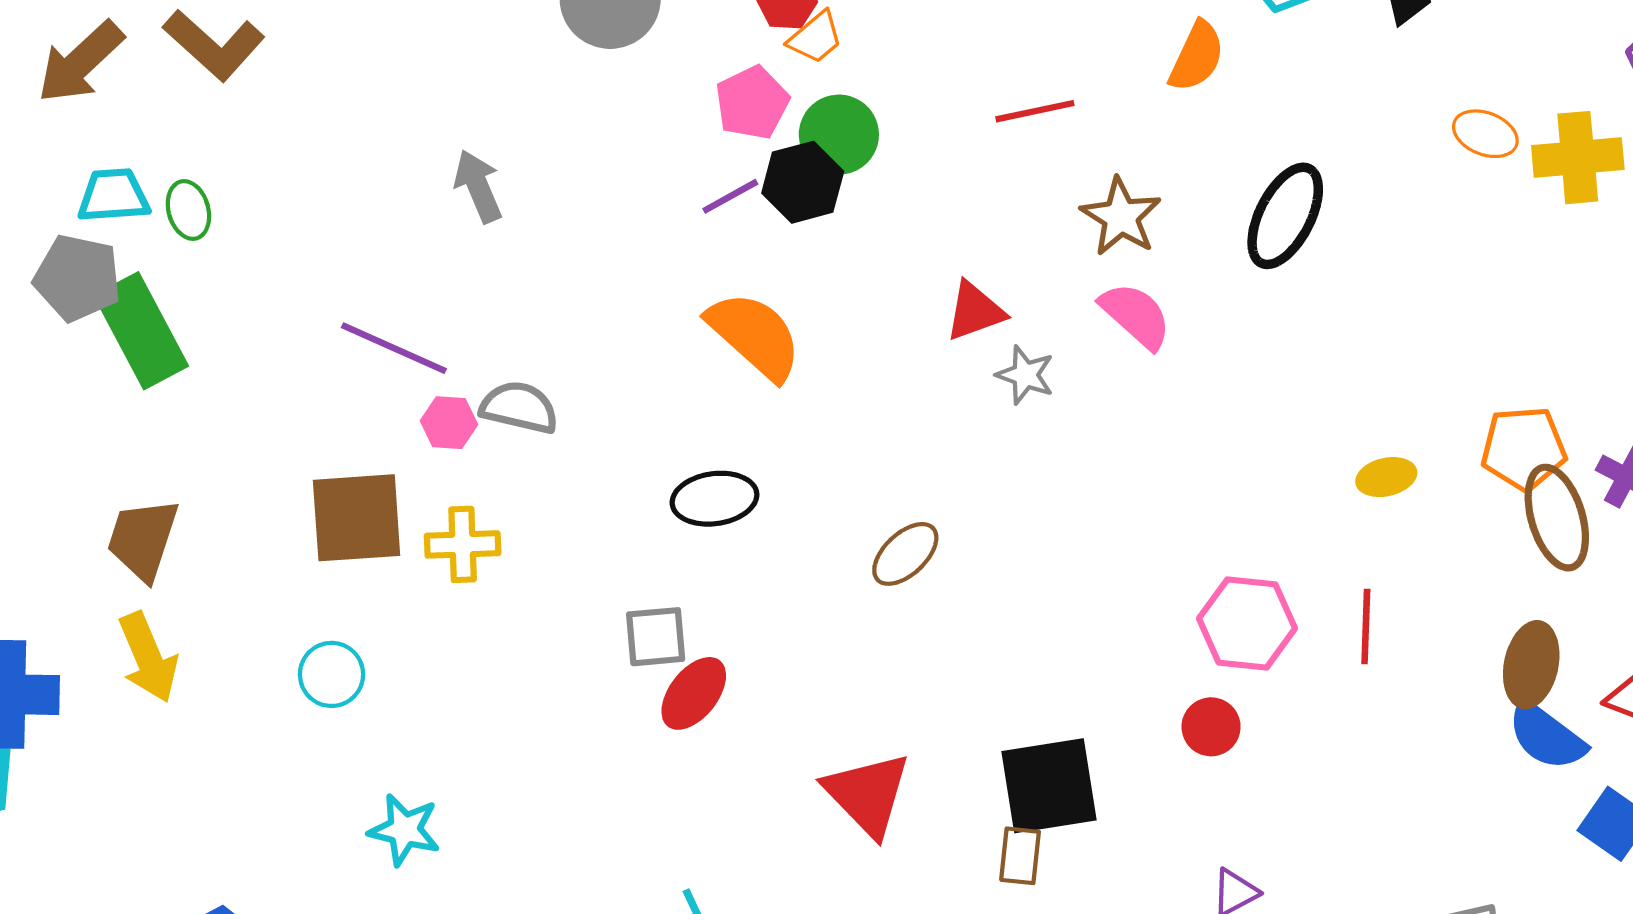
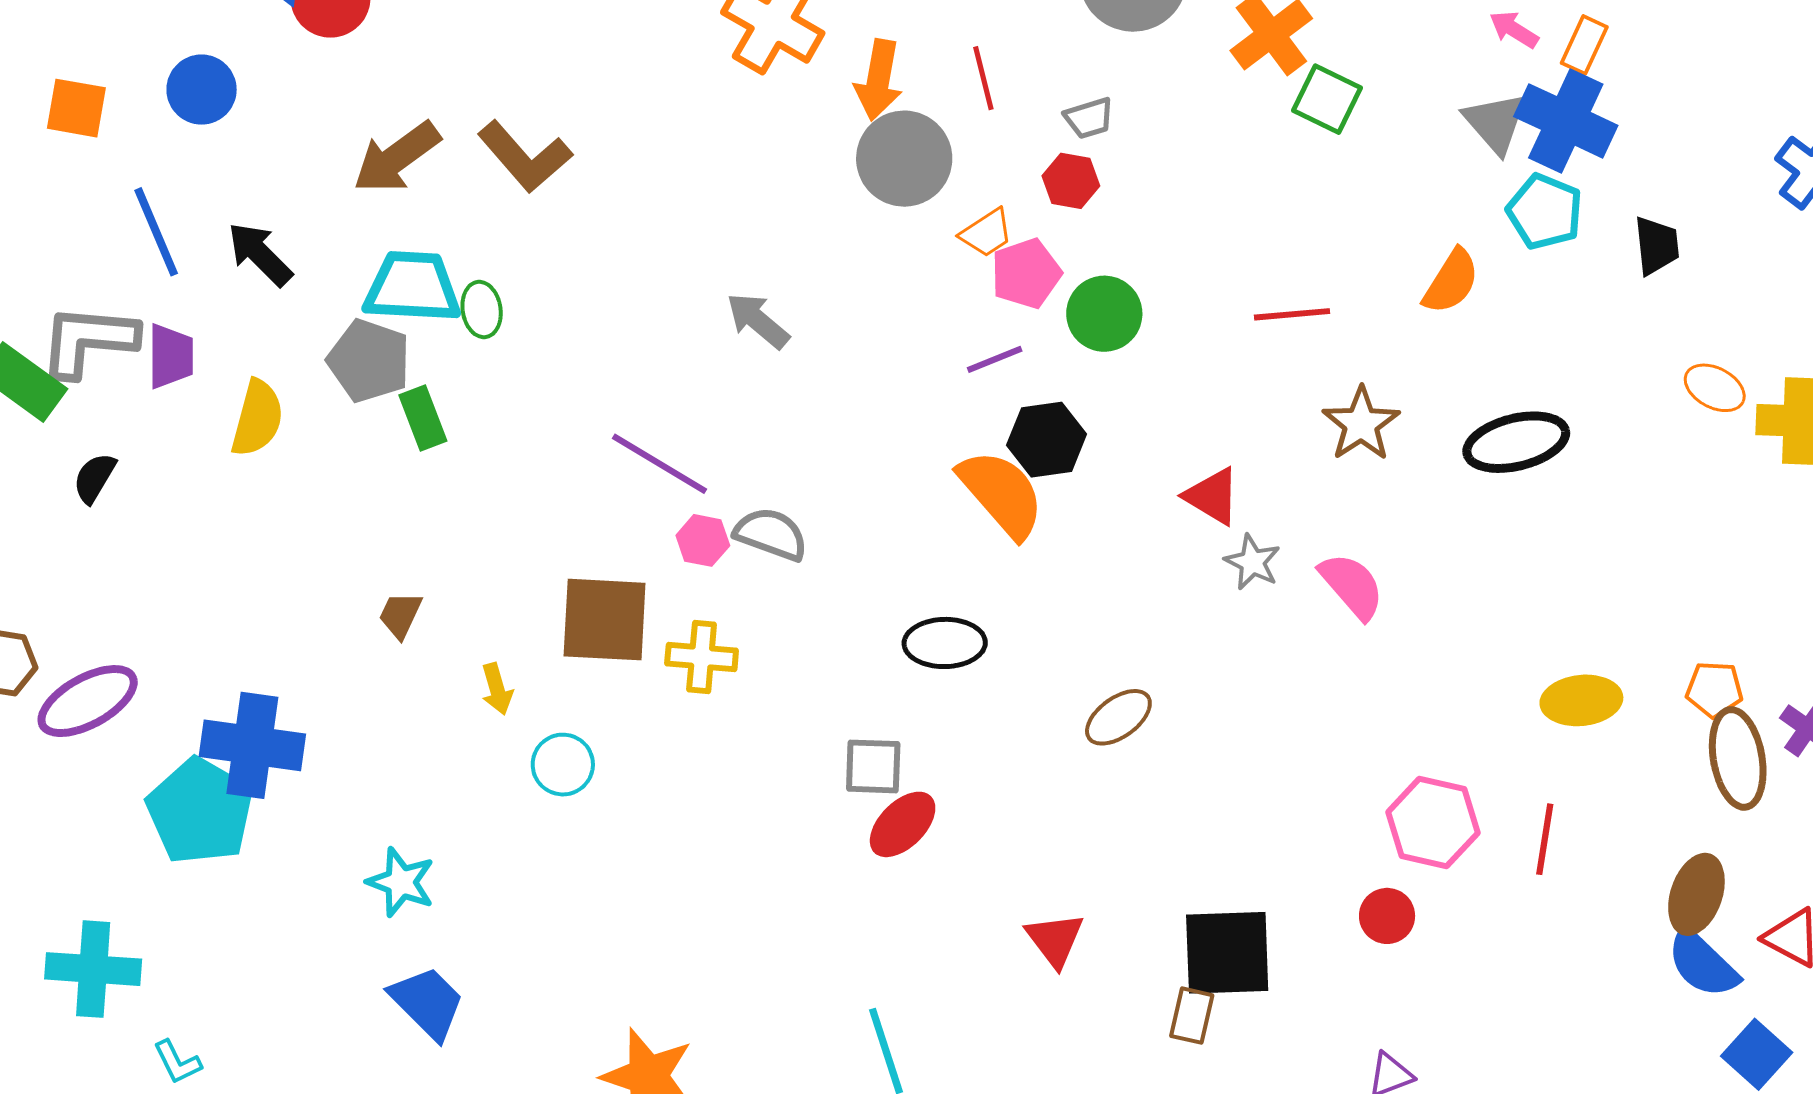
orange trapezoid: (816, 38) -> (987, 233), moved
black hexagon: (803, 182) -> (1047, 440), moved
gray arrow: (478, 186) -> (758, 321), turned -34
cyan trapezoid: (113, 196) -> (412, 287), size x1.4
black ellipse: (1285, 216) -> (1516, 442), turned 42
red triangle: (975, 311) -> (1212, 496), turned 44
pink semicircle: (1136, 315) -> (1352, 586), moved
green rectangle: (141, 331) -> (423, 418), size x0.6
orange pentagon: (1524, 448) -> (1714, 689), size x0.7
yellow ellipse: (1386, 477) -> (1581, 700), size x1.4
brown trapezoid: (143, 539) -> (400, 615), size x0.6
yellow arrow: (148, 657) -> (497, 689), moved, size x0.6
red triangle: (867, 794) -> (1055, 940), size x0.7
cyan star: (404, 830) -> (401, 882), moved

